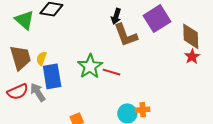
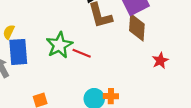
brown diamond: (191, 36) -> (137, 27), moved
red star: (192, 57) -> (160, 61), moved

